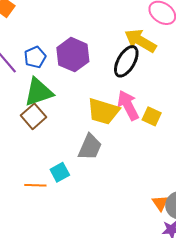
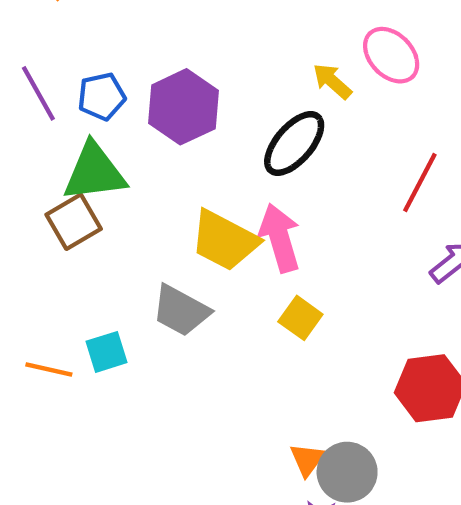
yellow arrow: (140, 41) -> (332, 81), moved, size x0.6
yellow square: (152, 116) -> (300, 318), moved
gray trapezoid: (90, 147) -> (181, 311), turned 84

